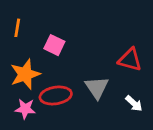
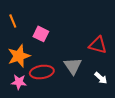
orange line: (17, 28) -> (13, 21), turned -32

